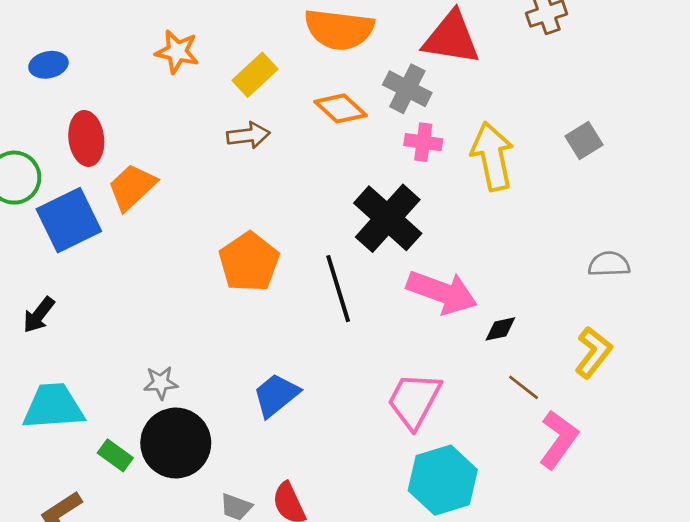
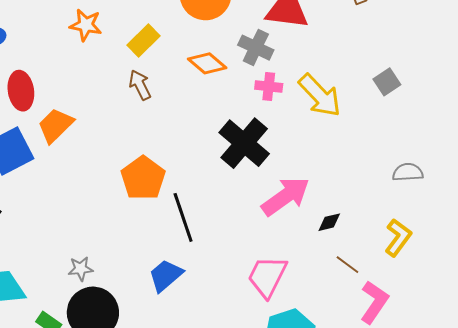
brown arrow: (248, 135) -> (140, 85), turned -108
yellow arrow: (492, 156) -> (320, 95), turned 150
black line: (338, 289) -> (183, 217), moved
pink arrow: (442, 292) -> (285, 196), turned -54

